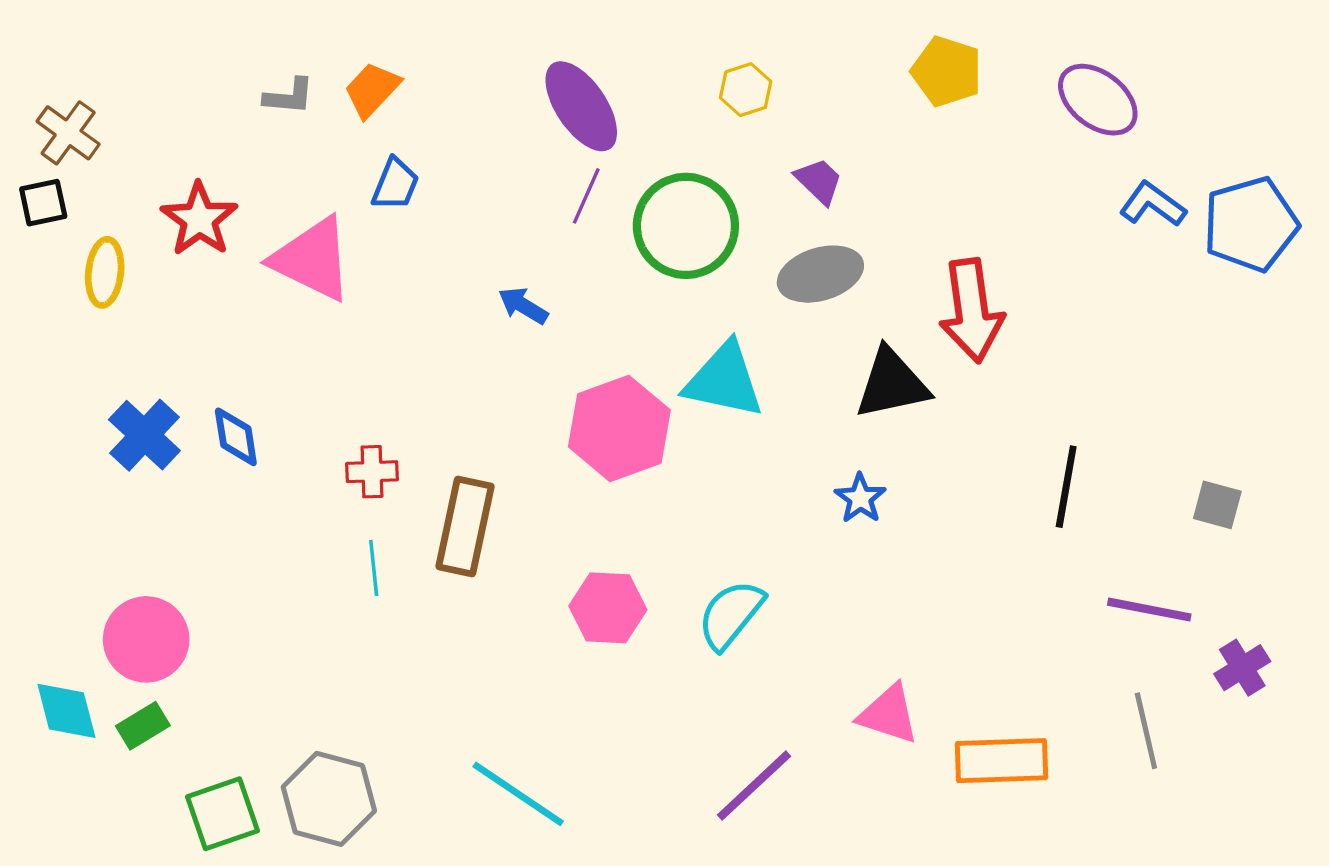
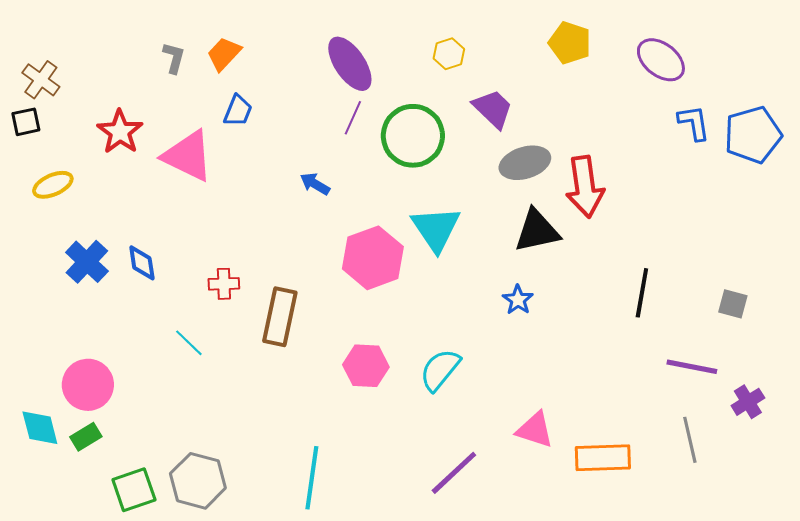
gray L-shape: (289, 96) -> (174, 58), turned -80
purple trapezoid: (819, 181) -> (493, 109), size x1.4
blue L-shape: (1153, 204) -> (694, 123), turned 45
yellow ellipse: (105, 272) -> (53, 185), moved, turned 60
gray ellipse: (820, 274) -> (525, 163), moved
cyan triangle: (724, 380) -> (436, 229), turned 44
cyan line: (374, 568) -> (189, 343), moved, turned -40
cyan line: (518, 794) -> (312, 478), turned 64

